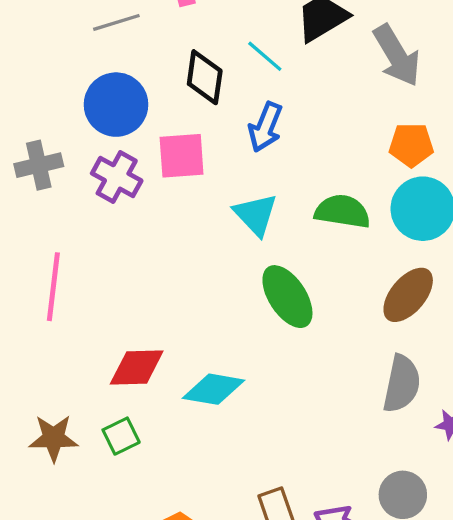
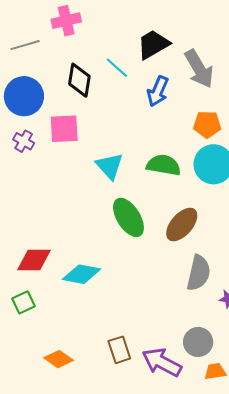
blue arrow: (265, 127) -> (158, 91), moved
purple cross: (117, 177) -> (24, 141), size x0.7
brown ellipse: (408, 295) -> (182, 224), moved

